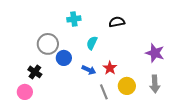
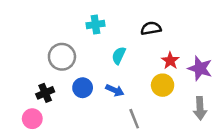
blue circle: (64, 58) -> (83, 88), moved
red star: (110, 68) -> (170, 61), moved
black cross: (35, 72) -> (45, 93), turned 32
yellow circle: (127, 86) -> (163, 85), moved

